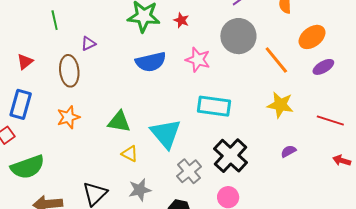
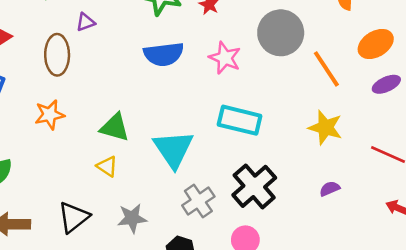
yellow triangle: (130, 154) -> (107, 166), moved

